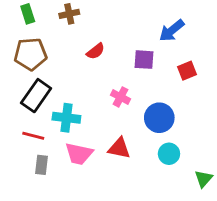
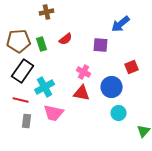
green rectangle: (28, 14) -> (42, 44), moved
red square: (187, 71) -> (132, 67), moved
cyan cross: (66, 118) -> (45, 87), turned -36
red triangle: (119, 148) -> (82, 93), moved

